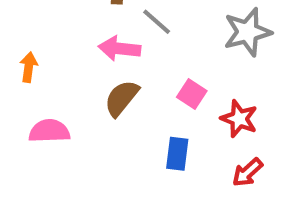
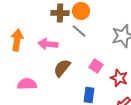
pink arrow: (119, 49) -> (48, 44), moved
orange arrow: (29, 67) -> (17, 40), moved, size x1.5

